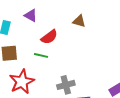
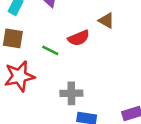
red semicircle: (49, 37) -> (79, 38), moved

